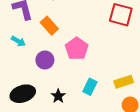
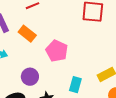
purple circle: (45, 60) -> (30, 77), moved

